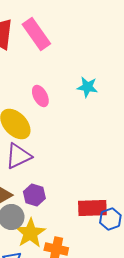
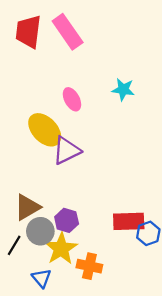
purple triangle: (18, 156) -> (67, 151), moved
purple hexagon: (34, 195) -> (67, 220), moved

